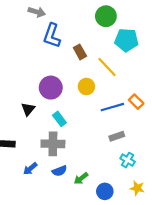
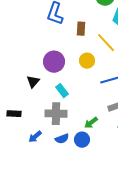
brown rectangle: (80, 52) -> (81, 29), turned 32
green arrow: (81, 178) -> (91, 123), moved
blue circle: (105, 191) -> (82, 140), moved

